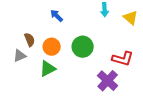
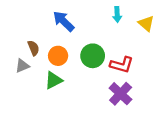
blue arrow: (57, 16) -> (64, 21), size x1.5
red L-shape: (123, 59) -> (122, 65), moved

